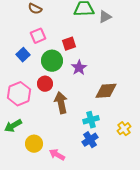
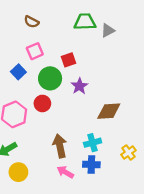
brown arrow: (61, 103) -> (60, 146), moved
blue cross: (90, 140) -> (91, 164), turned 35
yellow circle: (34, 144) -> (18, 172), moved
pink arrow: (57, 155) -> (65, 172), moved

